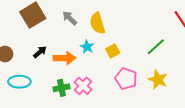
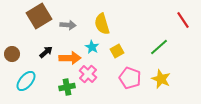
gray arrow: (70, 18) -> (68, 25), moved, turned 140
cyan ellipse: (19, 82) -> (26, 81), turned -50
pink cross: (83, 86) -> (88, 74), moved

